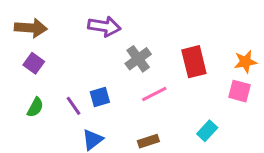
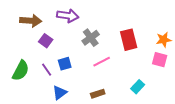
brown arrow: (31, 28) -> (31, 21), moved
purple square: (34, 63) -> (46, 41), moved
green semicircle: (35, 107) -> (21, 71), size x1.5

